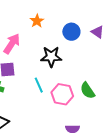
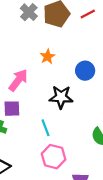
pink hexagon: (62, 94) -> (54, 157), moved

